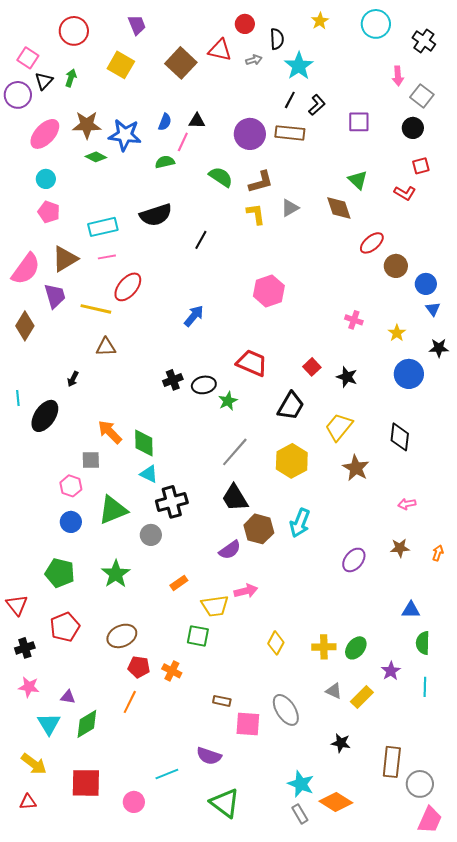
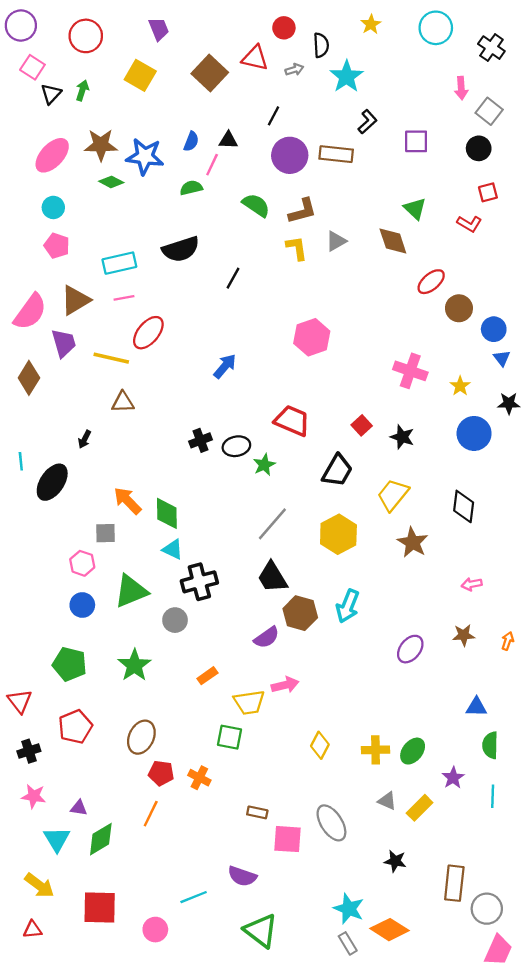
purple circle: (18, 95) -> (21, 26), moved
black line: (290, 100) -> (274, 116), moved
pink cross: (354, 320) -> (410, 371), size x1.6
brown ellipse: (122, 636) -> (141, 737), turned -40

